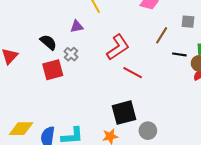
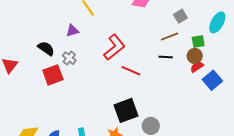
gray square: (188, 22) -> (180, 16), turned -32
brown line: (162, 35) -> (170, 36), moved, turned 42
black line: (179, 54) -> (166, 57), moved

